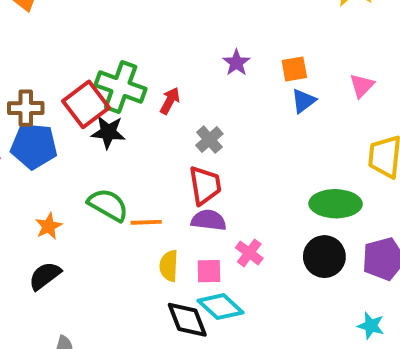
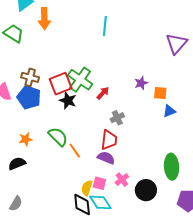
orange square: (294, 69) -> (160, 93), moved
green ellipse: (336, 204) -> (172, 167), turned 70
orange line: (146, 222) -> (75, 150), turned 42
black circle: (324, 257) -> (146, 190), moved
yellow semicircle: (169, 266) -> (87, 188), moved

